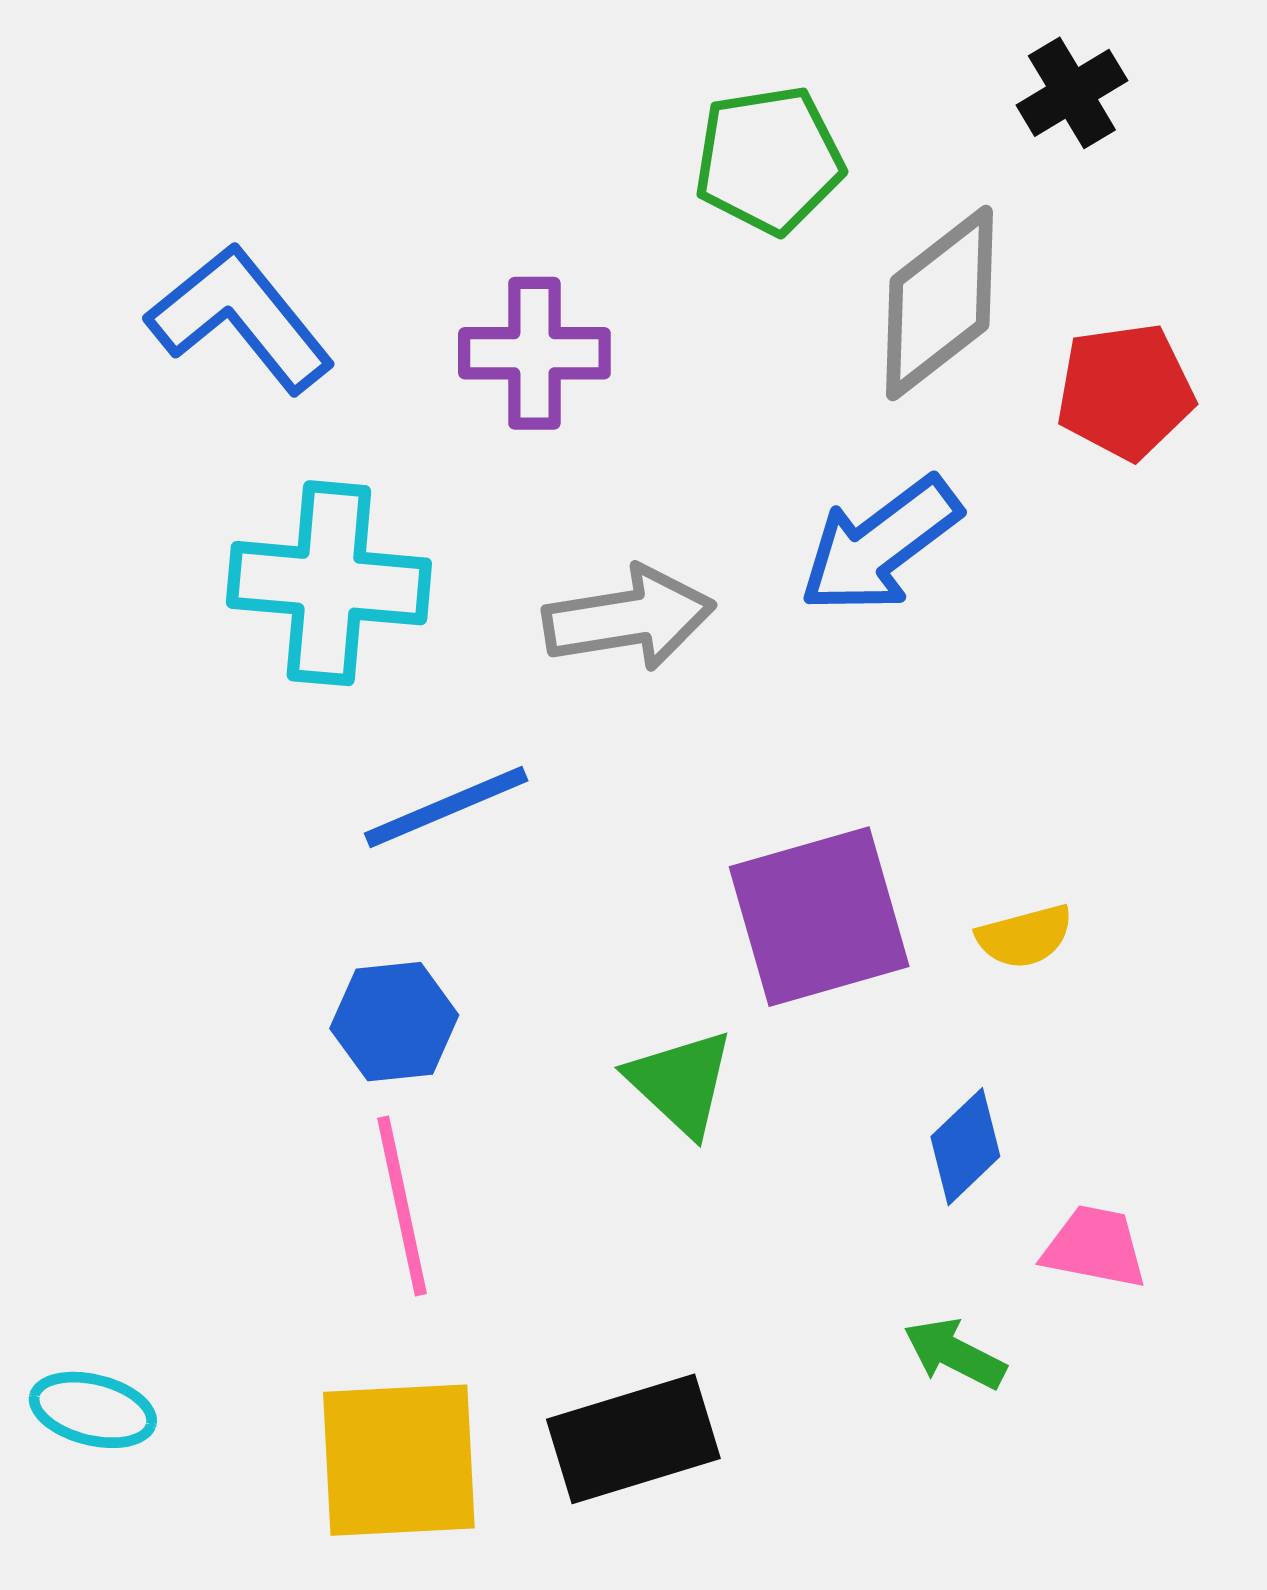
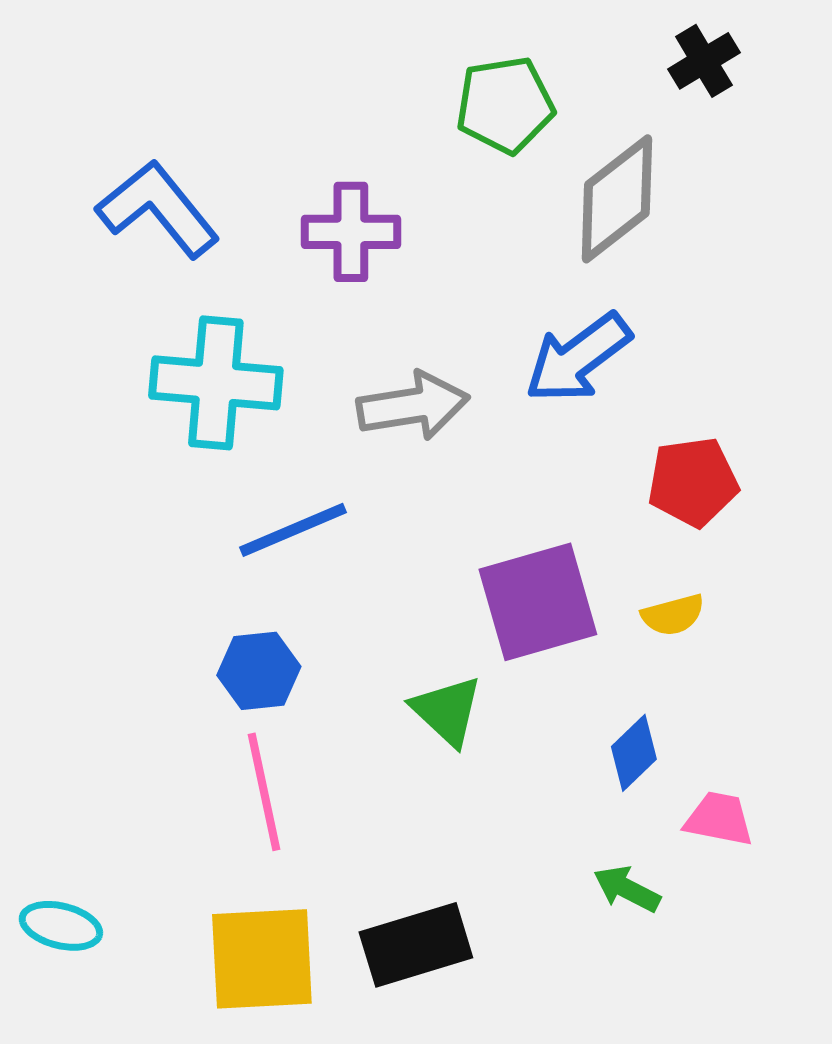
red pentagon: (1125, 391) -> (693, 482), moved

